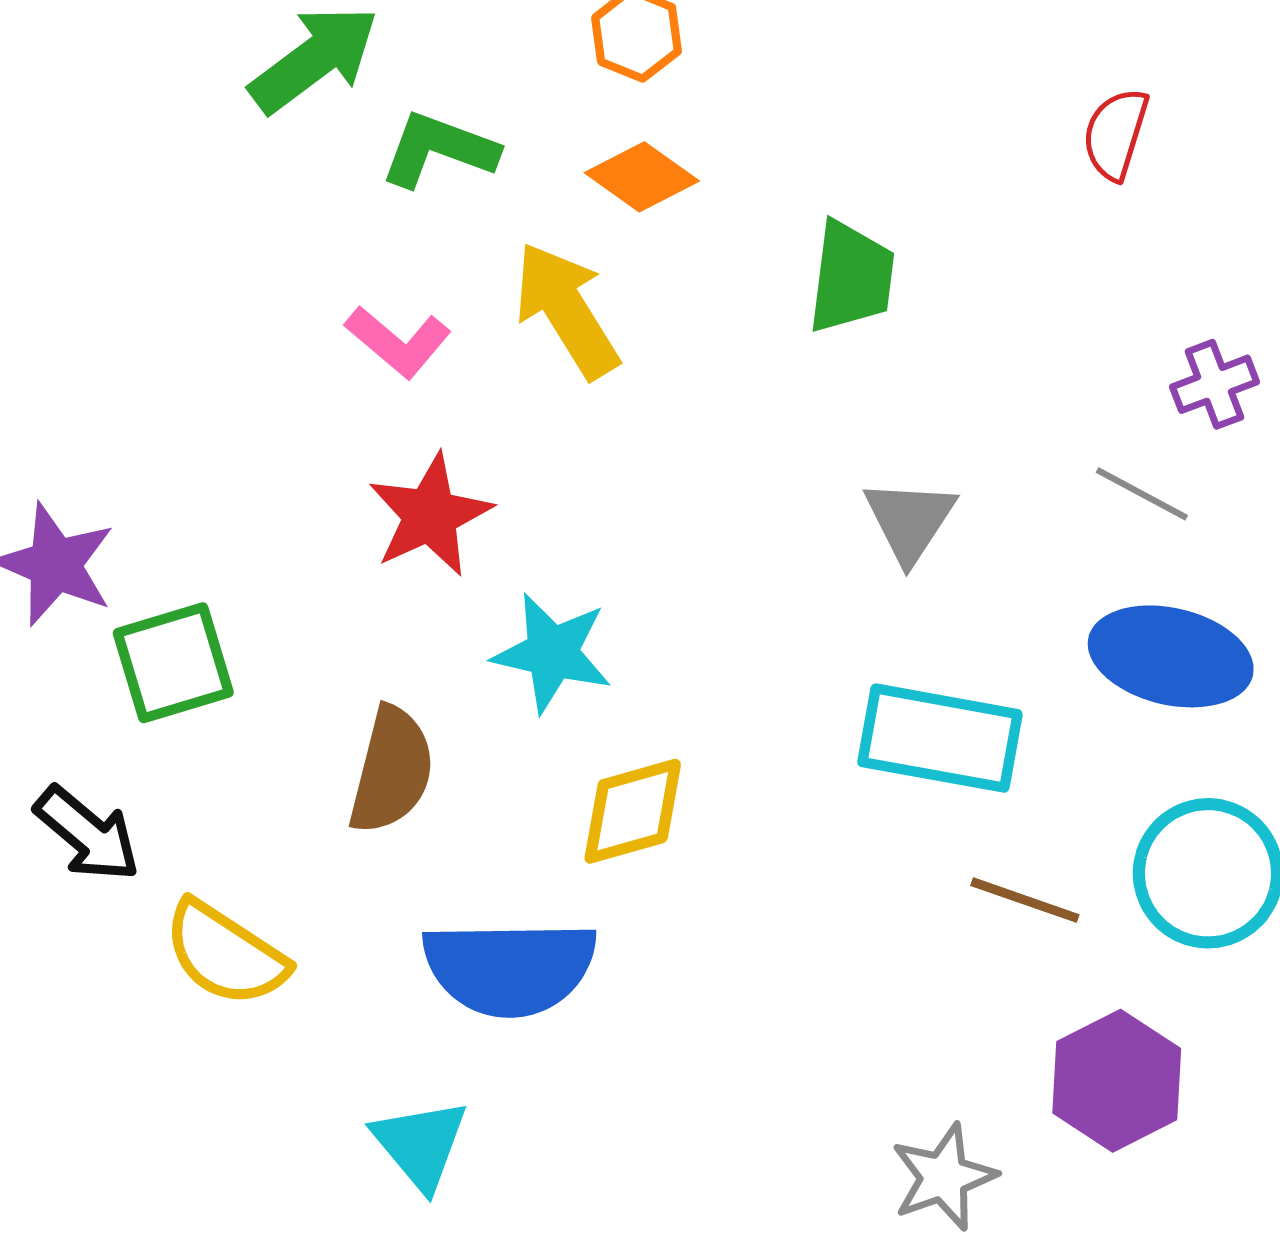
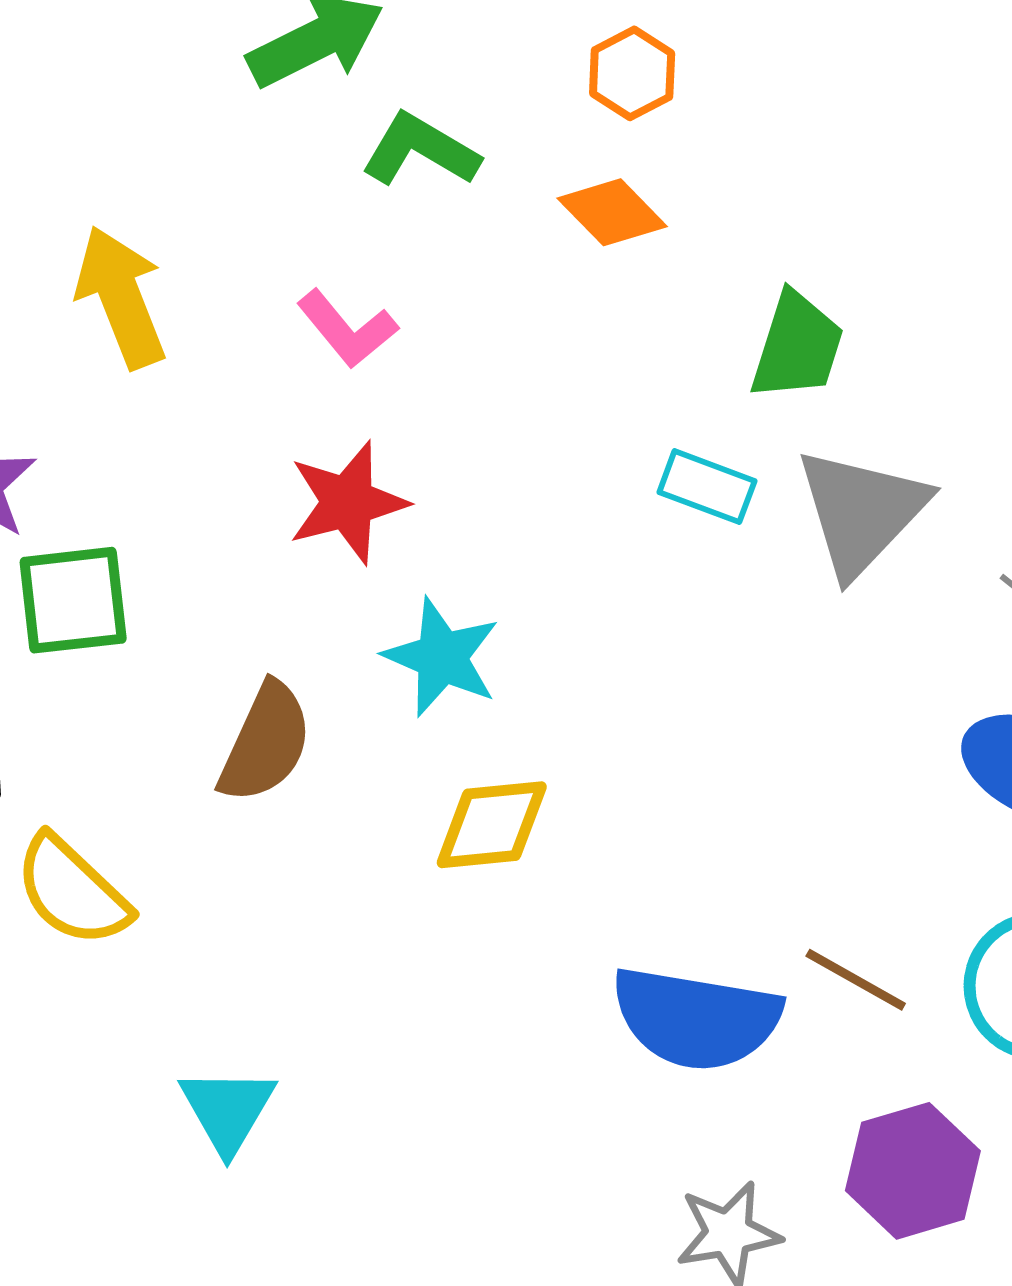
yellow arrow: (566, 310) -> (121, 297), moved
gray triangle: (910, 521) -> (861, 512), moved, size x1.5
cyan rectangle: (940, 738) -> (707, 487), moved, size x0.6
blue semicircle: (510, 968) -> (696, 1018), moved

